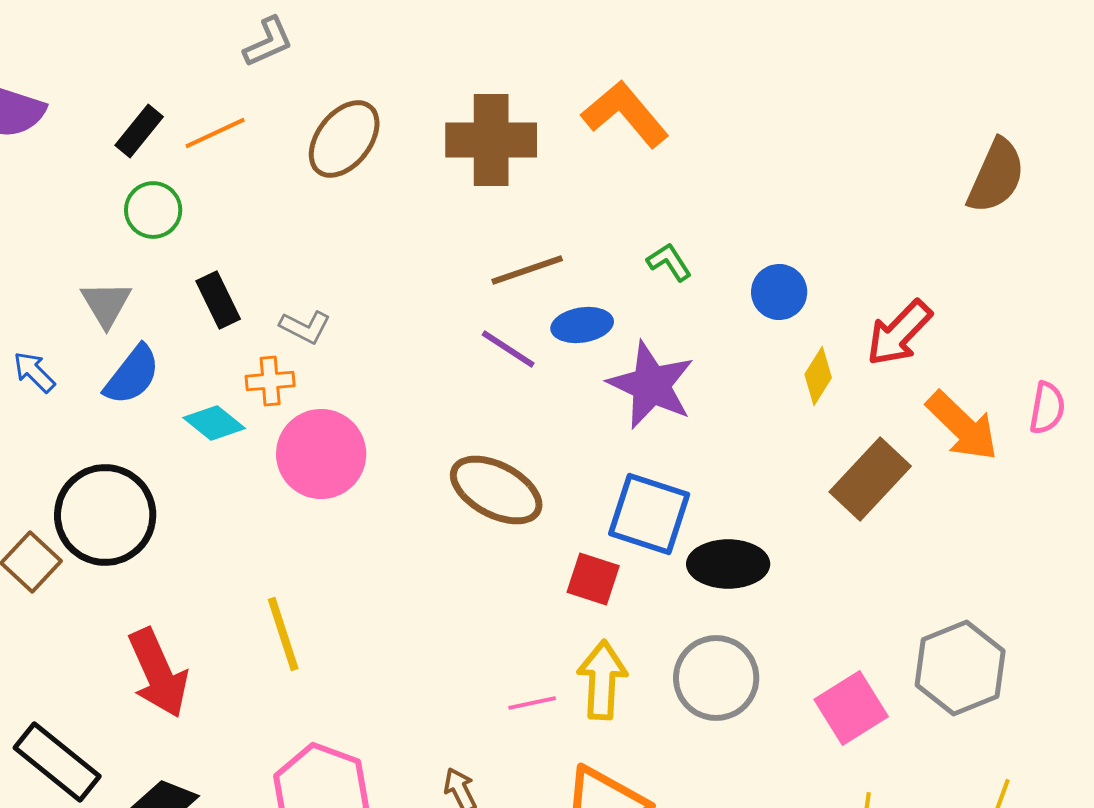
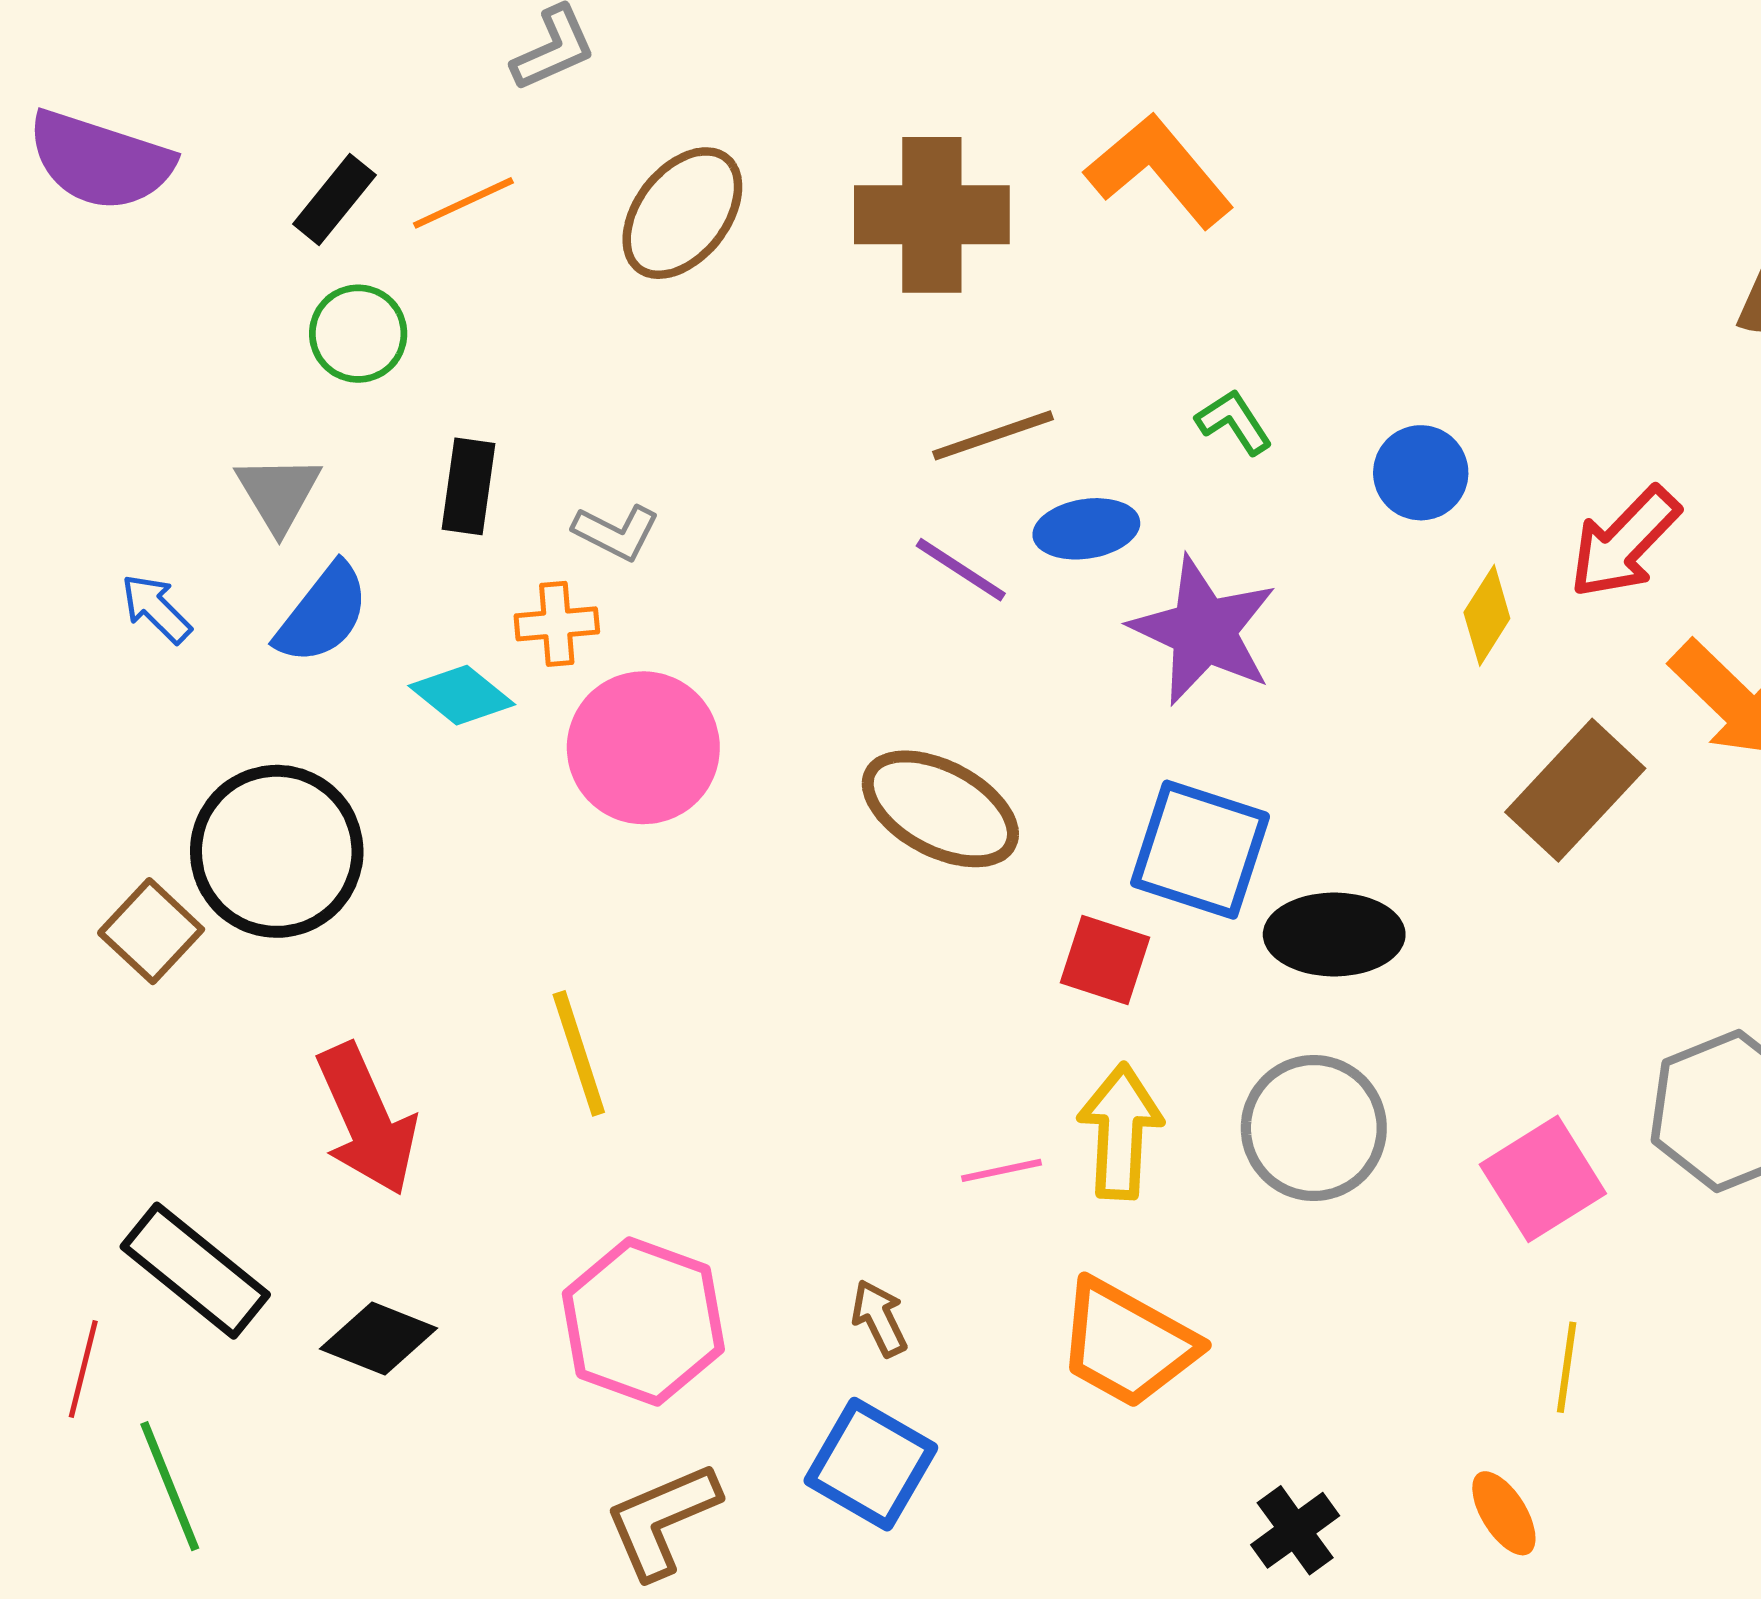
black rectangle: (218, 300) -> (468, 486), turned 34

